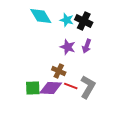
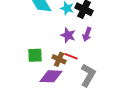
red line: (71, 86) -> (71, 56), moved
green square: (33, 88) -> (35, 55), moved

